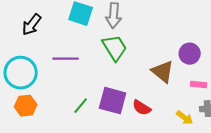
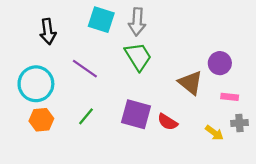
black arrow: (32, 25) -> (48, 32), turned -45
purple line: (66, 59) -> (85, 69), turned 35
green line: (81, 106) -> (86, 116), moved

